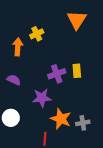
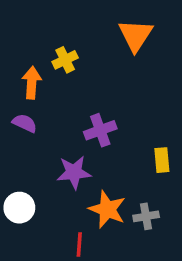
yellow rectangle: (77, 71) -> (162, 160), moved
purple semicircle: (14, 80) -> (25, 123), moved

